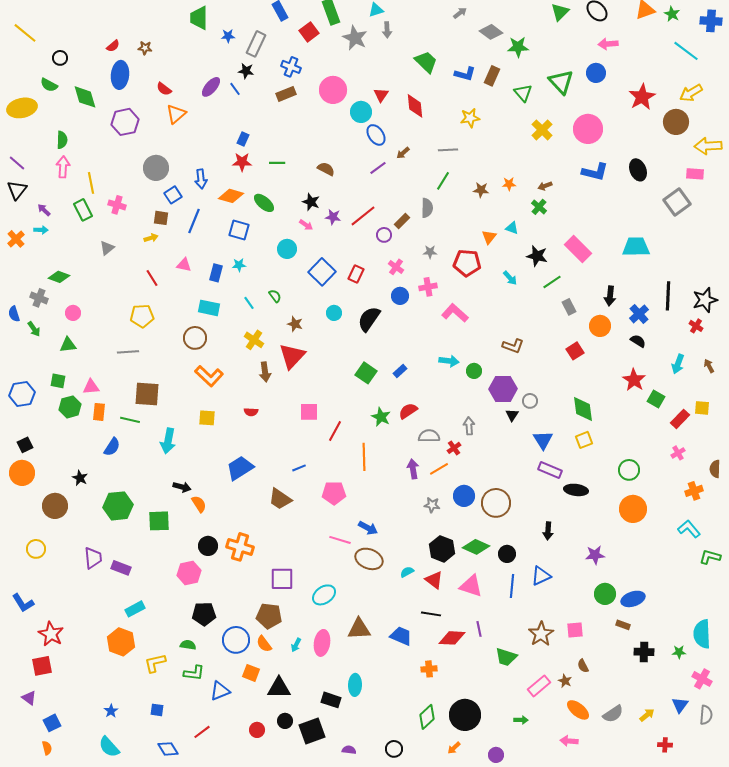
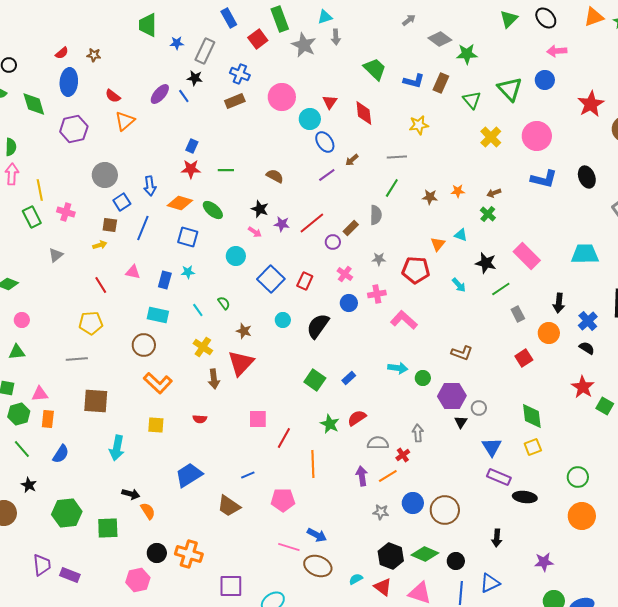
green line: (130, 420) -> (22, 449), moved, turned 36

